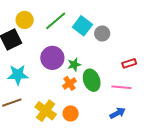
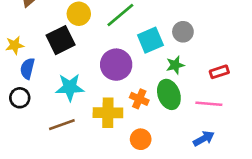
cyan square: (82, 26) -> (150, 40), moved, turned 30
green star: (74, 65) -> (175, 65), moved
orange cross: (70, 83) -> (139, 99), turned -32
yellow cross: (46, 111) -> (108, 113), moved, turned -35

